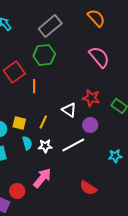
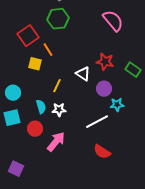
orange line: (34, 86) -> (48, 50), turned -32
yellow square: (19, 123) -> (35, 64), moved
white line: (73, 145) -> (97, 122), moved
cyan star: (115, 156) -> (117, 105), moved
red circle: (17, 191) -> (35, 129), moved

